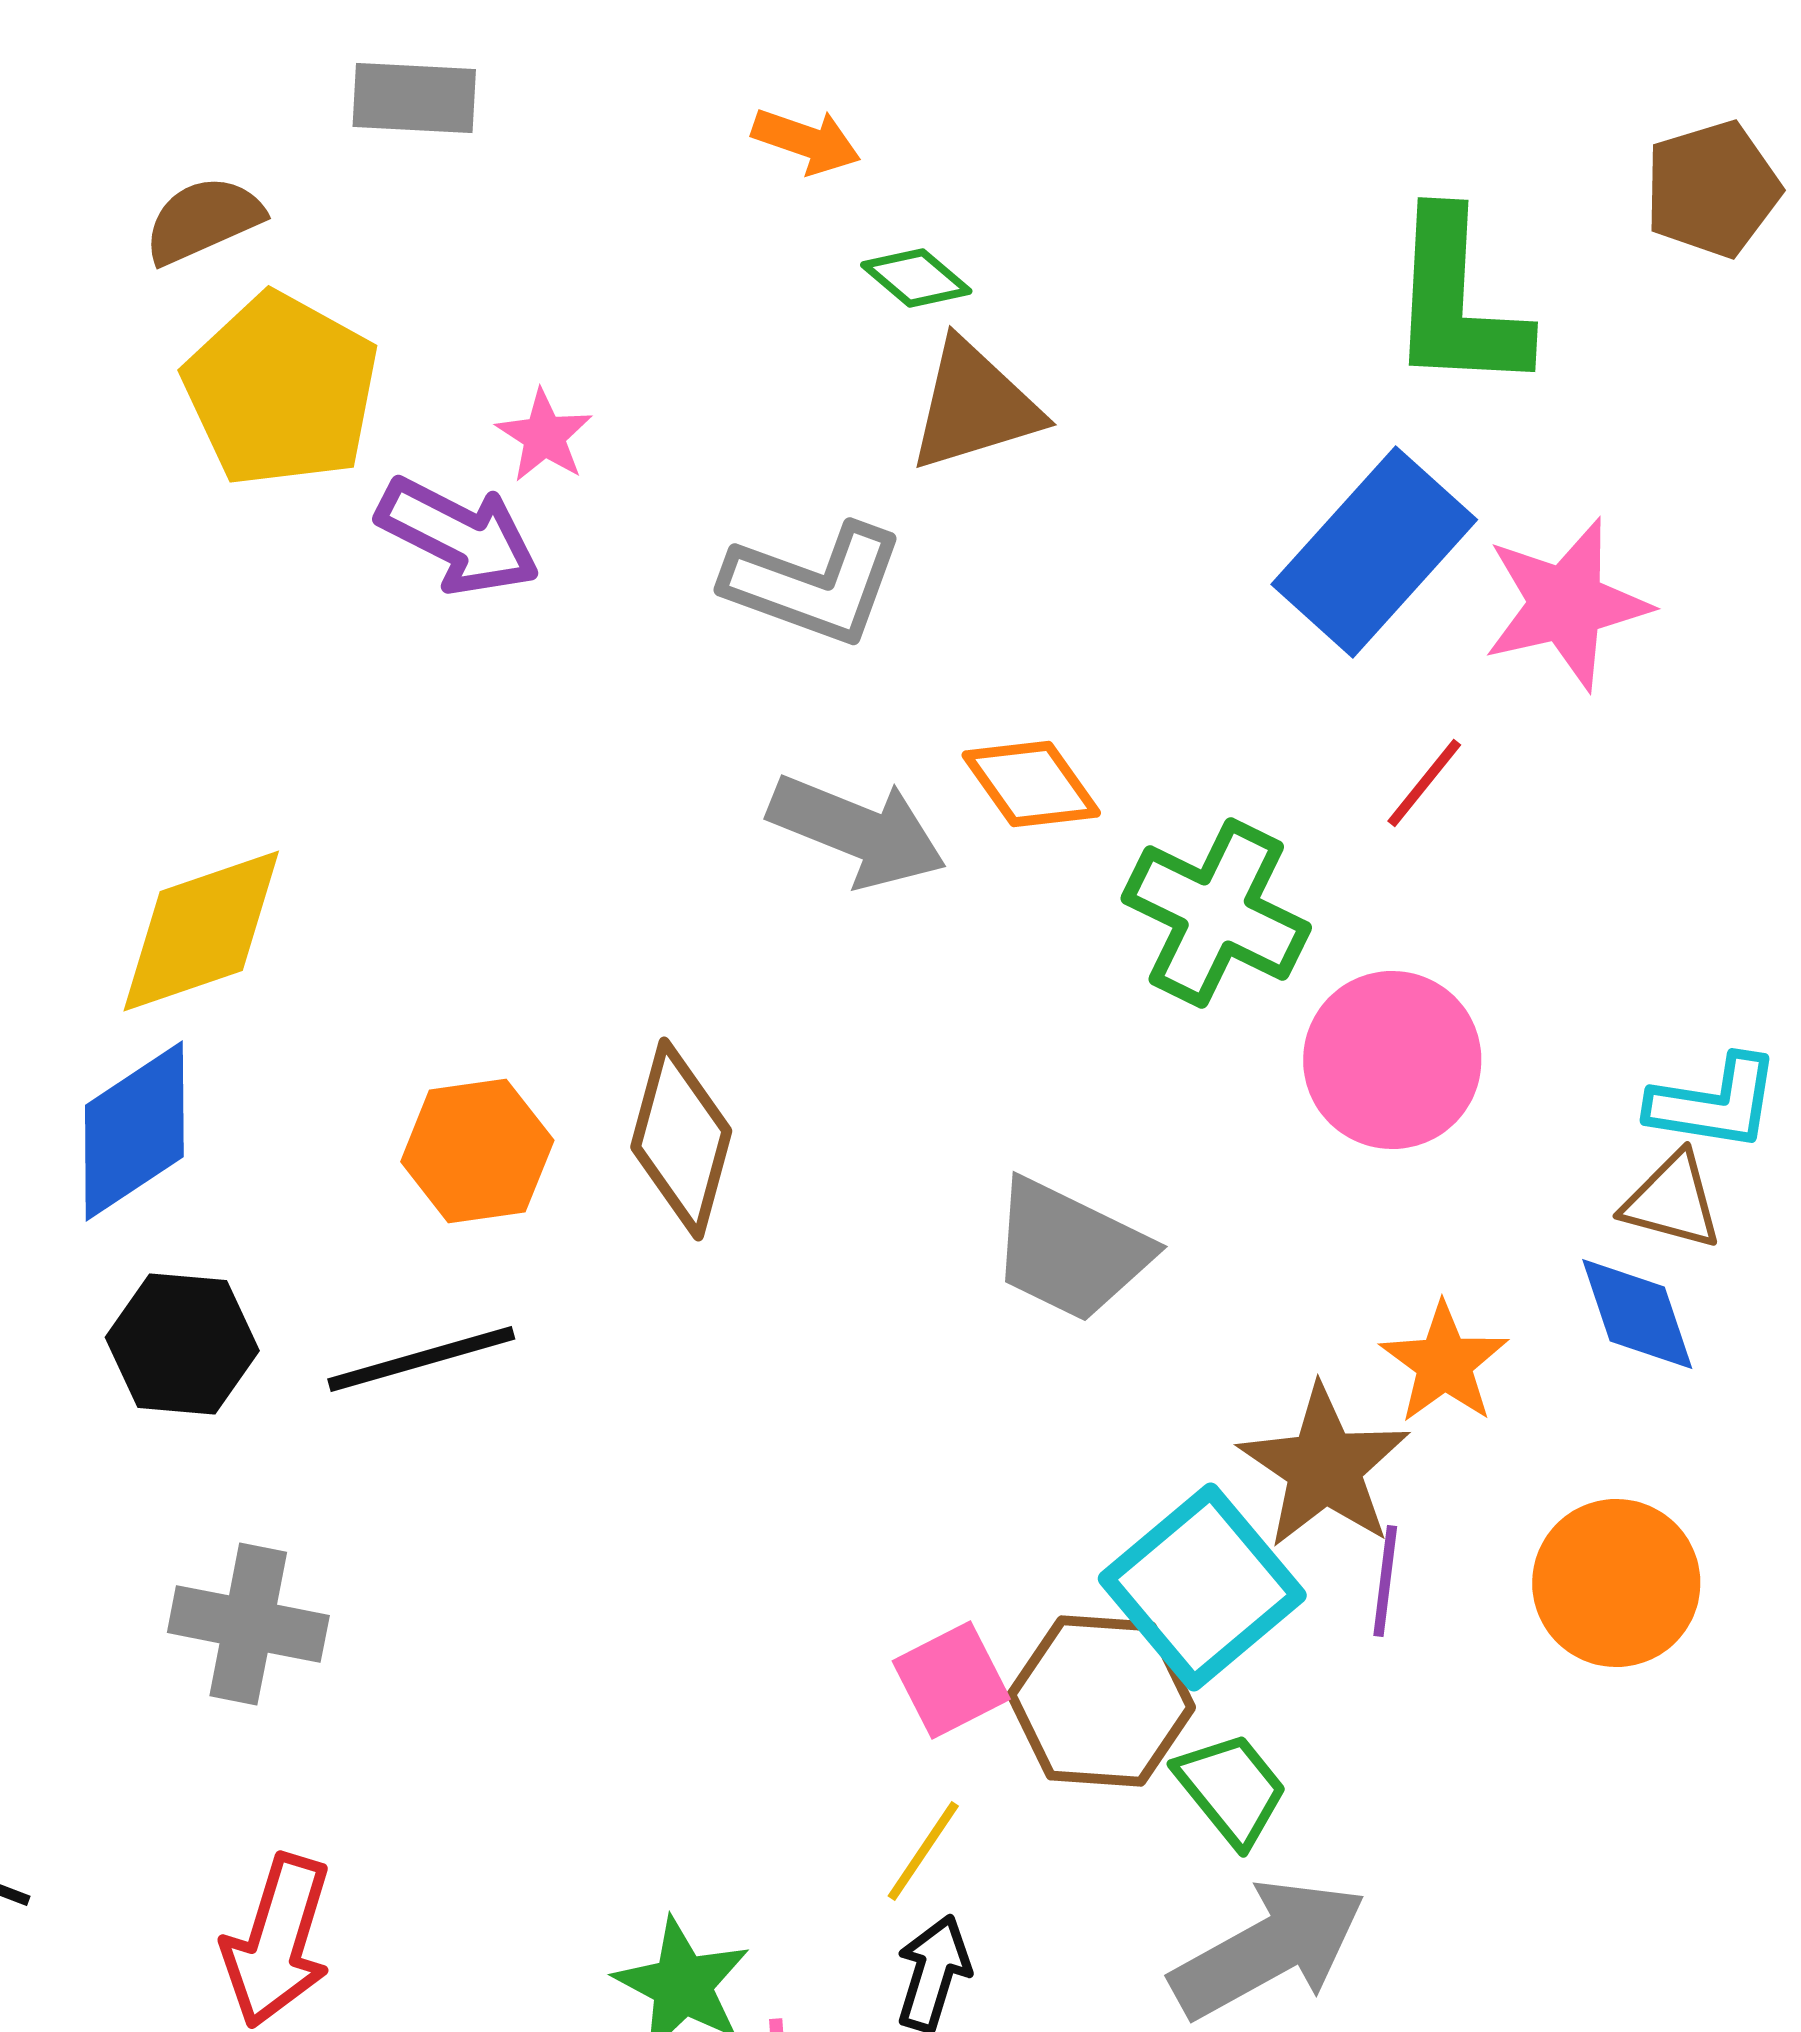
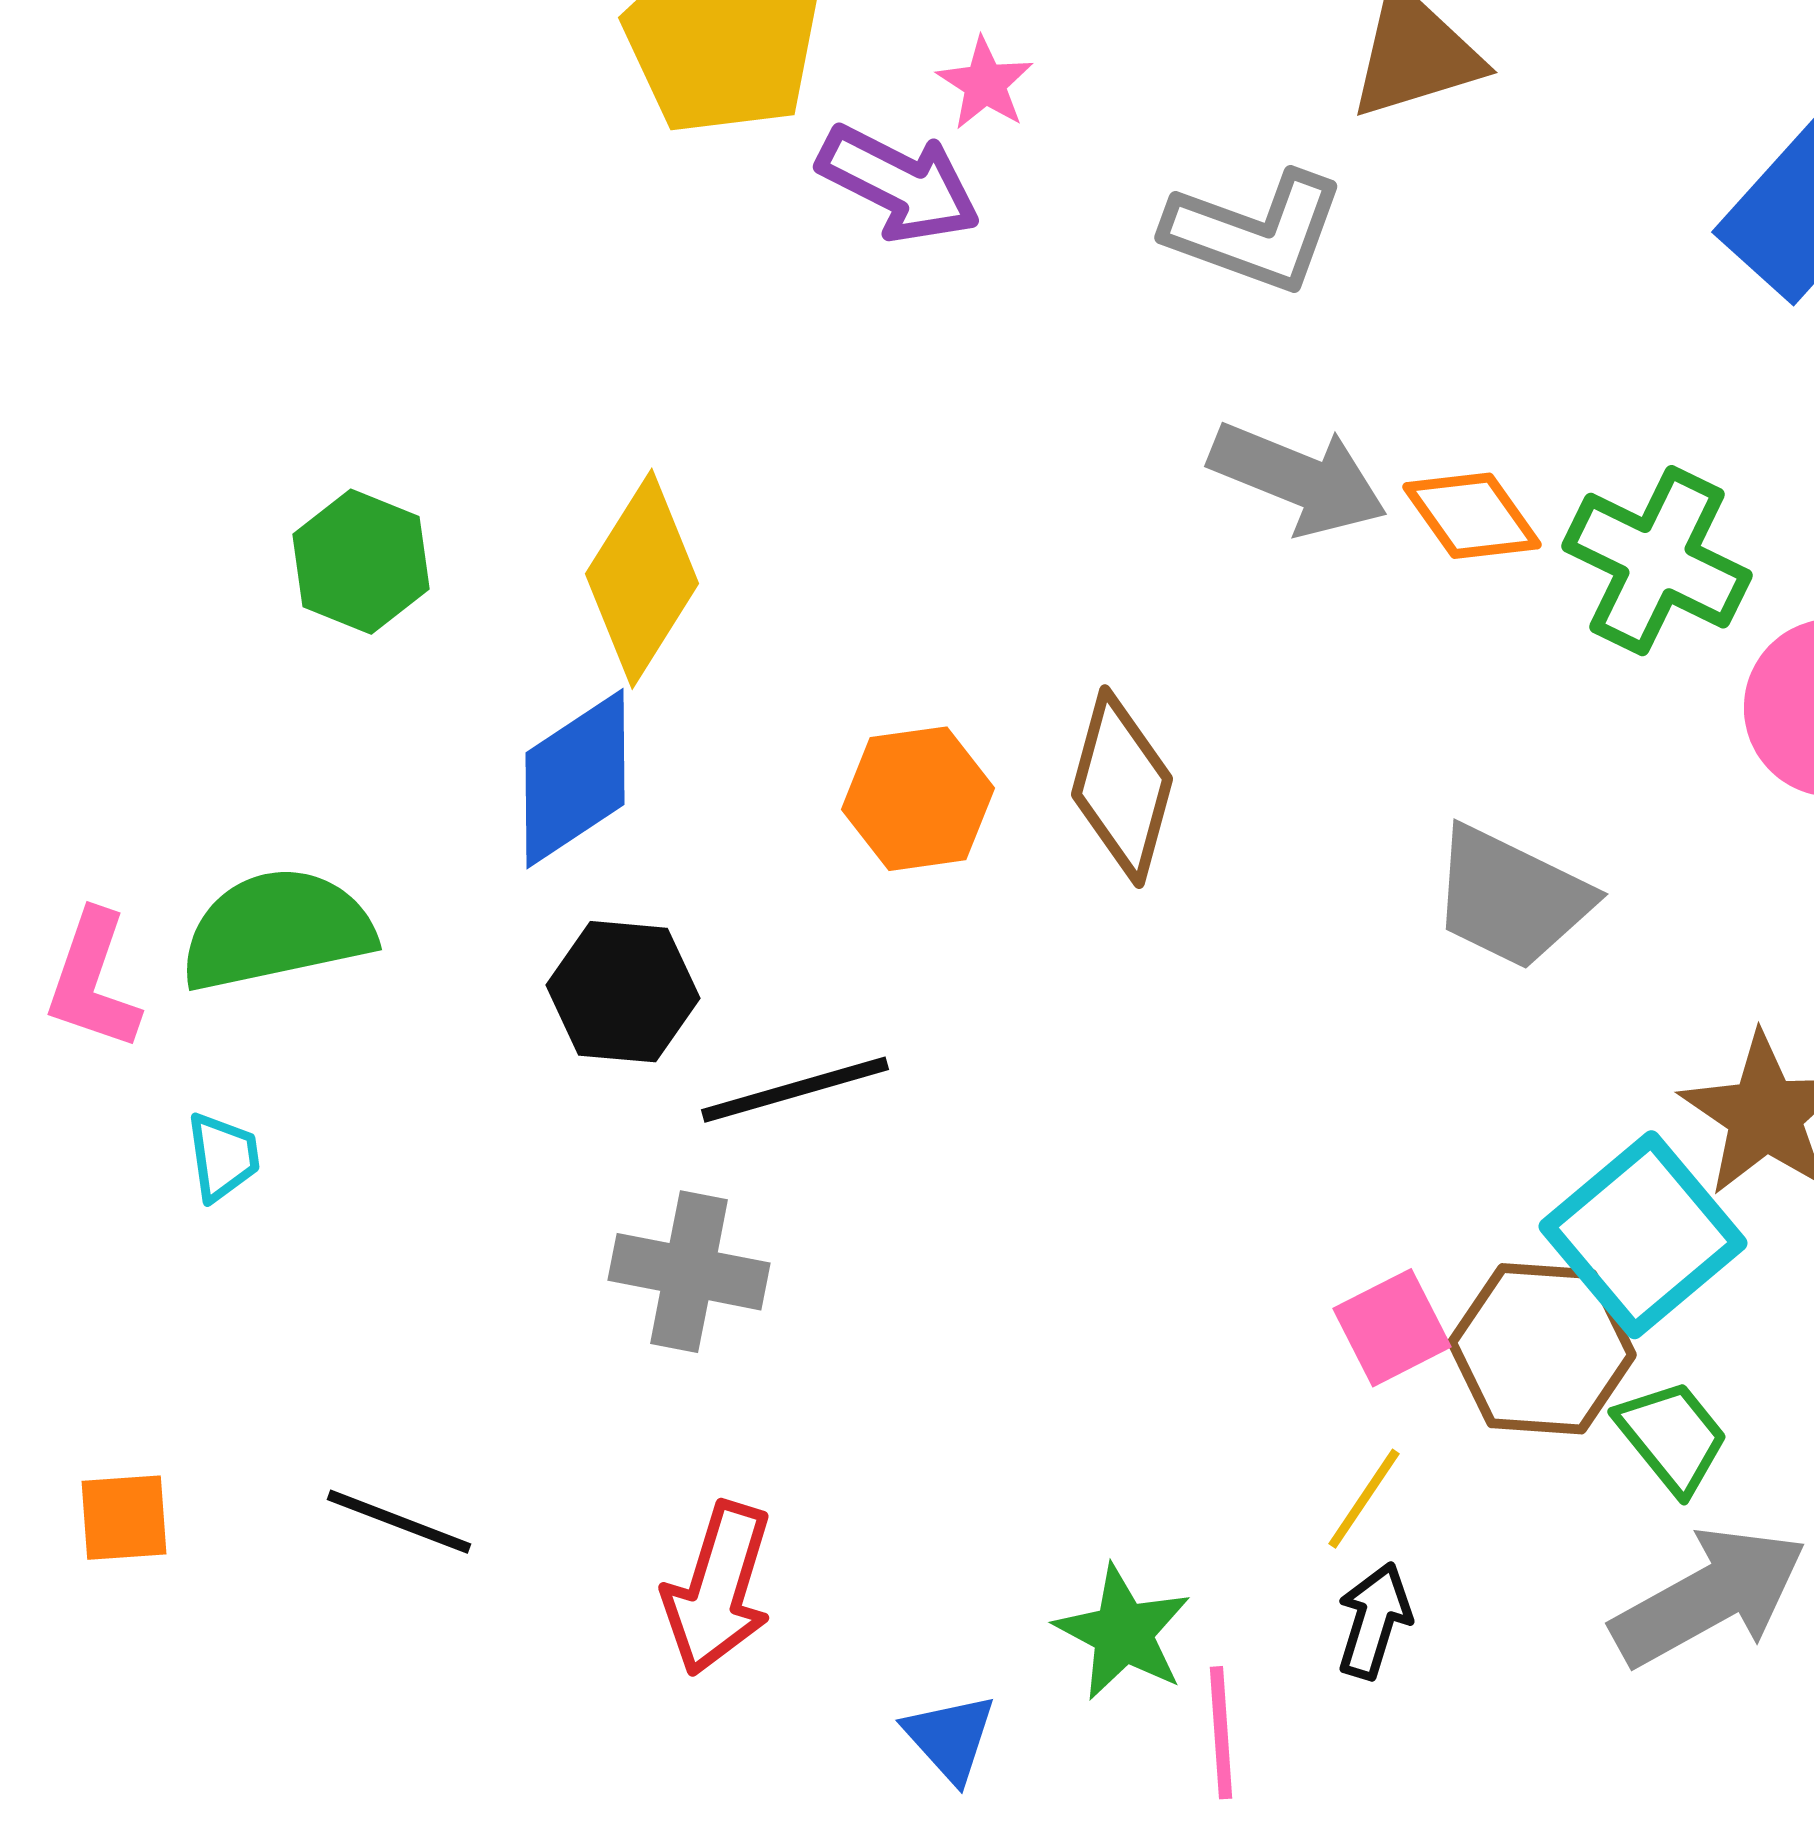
orange diamond: (1031, 784) -> (1472, 516), moved
yellow diamond: (201, 931) -> (642, 579), turned -39
black line: (421, 1359) -> (795, 1090), moved

